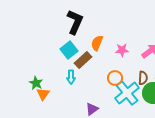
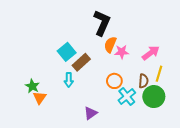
black L-shape: (75, 22) -> (102, 23), moved
orange semicircle: (97, 43) -> (110, 45), moved
cyan cross: (127, 93) -> (127, 97), size x0.7

